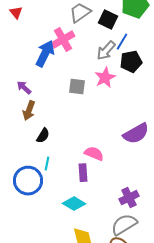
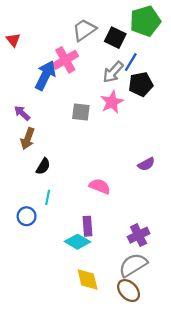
red triangle: (16, 13) -> (13, 40), moved
purple semicircle: (136, 134) -> (146, 164), size x0.6
purple rectangle: (83, 173) -> (88, 226), moved
blue circle: (28, 181) -> (27, 216), size x0.6

